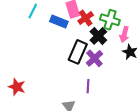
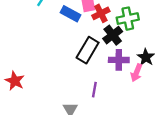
green cross: (110, 20) -> (128, 19), turned -36
pink arrow: (124, 34) -> (136, 73), moved
purple cross: (94, 58) -> (119, 60), moved, turned 36

